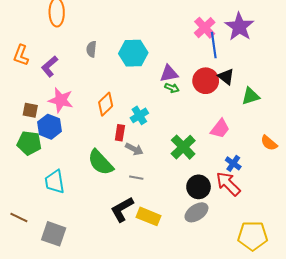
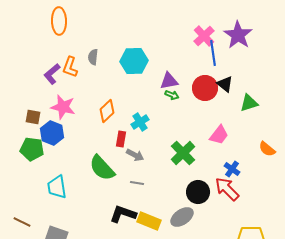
orange L-shape: (21, 55) -> (70, 67), moved
black L-shape: (122, 209) -> (123, 214), turned 48
gray ellipse: (196, 212) -> (182, 217), moved

